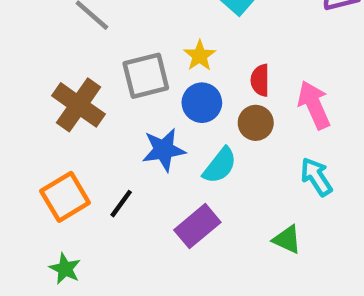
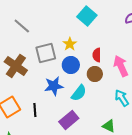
black line: (121, 204) -> (35, 110), turned -40

